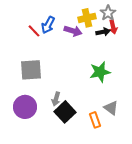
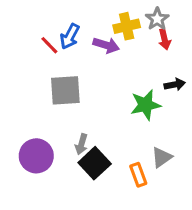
black arrow: (103, 32) -> (175, 85), moved
gray square: (31, 70) -> (65, 90), moved
gray triangle: (111, 108) -> (162, 157), turned 49

